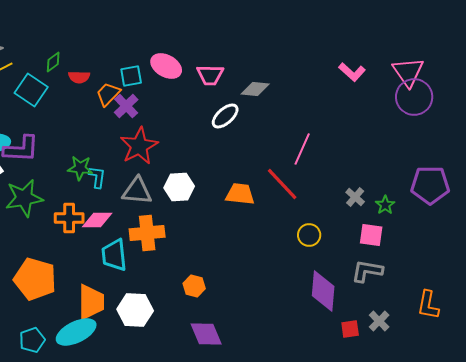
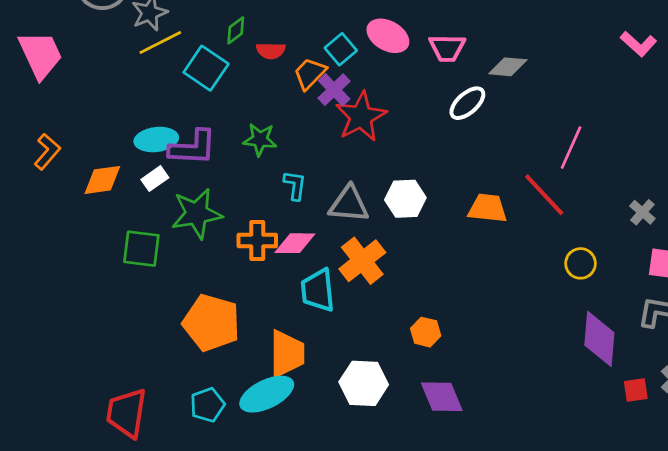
cyan square: (131, 76) -> (341, 49), turned -30
red star: (139, 146) -> (361, 117), moved
green star: (80, 168) -> (260, 140), moved
orange cross: (147, 233) -> (362, 261), turned -32
white hexagon: (135, 310) -> (364, 383), moved

